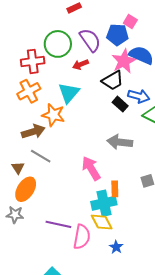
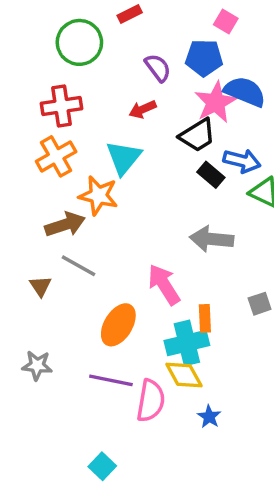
pink square: (130, 21) -> (226, 22), moved
purple semicircle: (90, 40) -> (158, 68), size x0.7
green circle: (58, 44) -> (79, 42), moved
orange ellipse: (26, 189) -> (118, 325), moved

